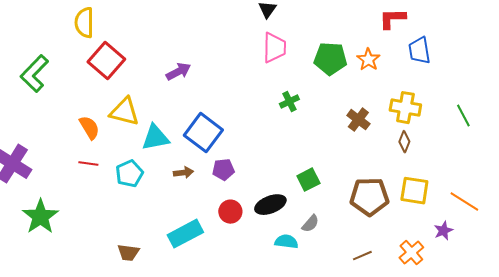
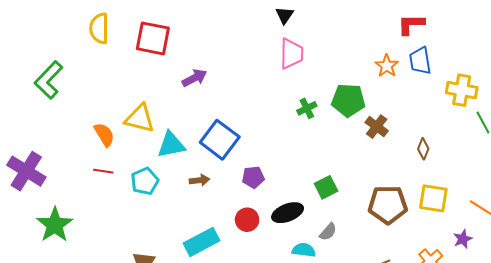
blue trapezoid: (419, 51) -> (420, 61), moved
green pentagon: (330, 59) -> (348, 100), moved
red square: (106, 61) -> (153, 38), moved, turned -30
yellow cross: (405, 108) -> (462, 90), moved
purple pentagon: (223, 170) -> (253, 177), moved

